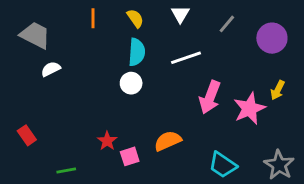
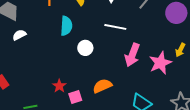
cyan semicircle: (137, 52) -> (66, 26), moved
white line: (186, 58) -> (115, 27), turned 30
white circle: (131, 83) -> (85, 48), moved

